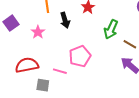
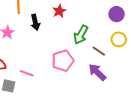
pink pentagon: (80, 56) -> (63, 61), moved

